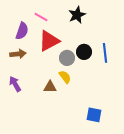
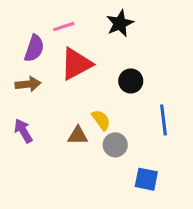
pink line: (41, 17) -> (64, 26), turned -48
blue line: (105, 53) -> (163, 120), moved
gray circle: (67, 58) -> (115, 145), moved

